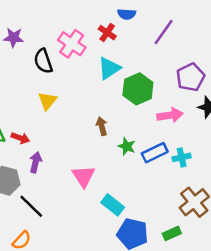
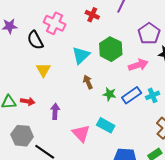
red cross: (107, 33) -> (92, 15), moved
cyan triangle: (109, 68) -> (81, 55), moved
purple arrow: (36, 162) -> (55, 111), moved
pink triangle: (84, 176) -> (81, 133), moved
cyan rectangle: (113, 205) -> (106, 125), moved

